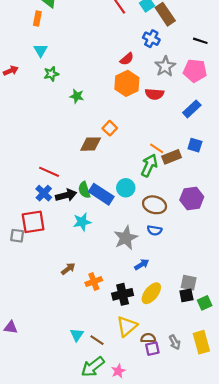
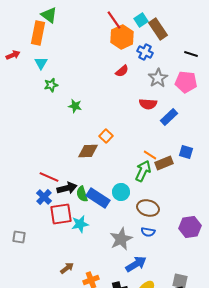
orange rectangle: (37, 18) -> (38, 33), size x1.6
red arrow: (11, 71) -> (13, 55), moved
orange hexagon: (127, 83) -> (122, 37), moved
blue rectangle: (192, 109) -> (169, 117), moved
black arrow: (66, 195) -> (67, 188), moved
purple hexagon: (192, 198) -> (190, 227), moved
red square: (33, 222) -> (61, 214), moved
blue arrow: (142, 264) -> (136, 264), size x1.5

